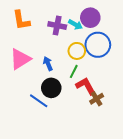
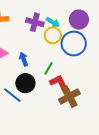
purple circle: (90, 18) -> (79, 20), moved
yellow circle: (77, 51) -> (53, 35), moved
brown cross: (97, 99) -> (69, 96), size x1.5

